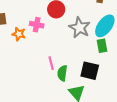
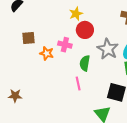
green semicircle: (62, 73) -> (85, 63), moved

